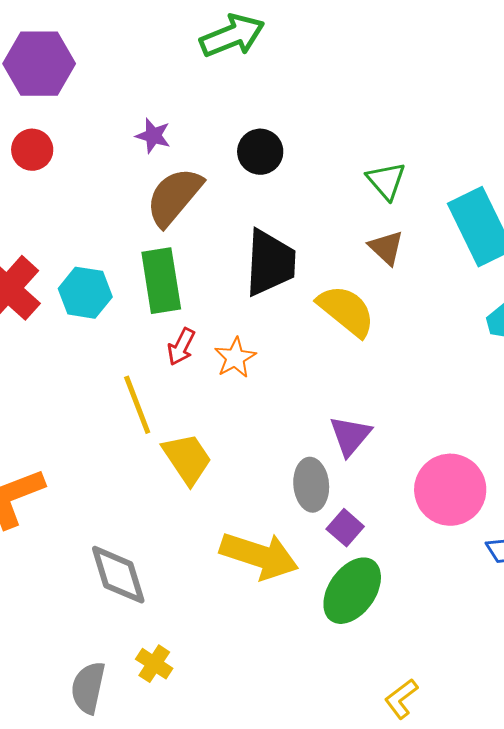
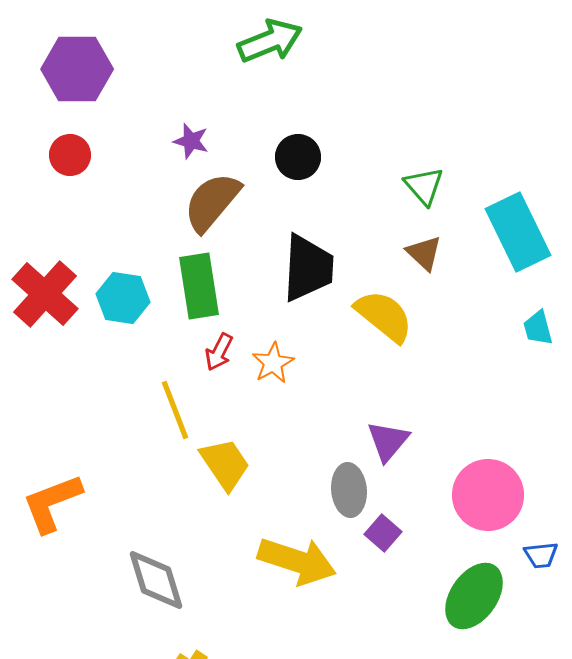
green ellipse: (352, 591) -> (474, 596), moved

